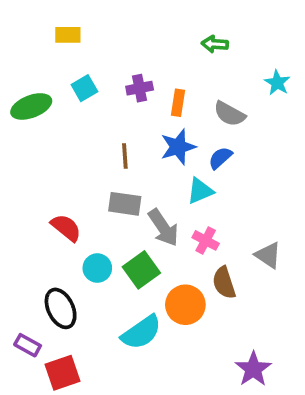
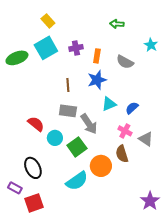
yellow rectangle: (68, 35) -> (48, 21), moved, turned 48
cyan square: (84, 88) -> (46, 48), size x1.6
blue semicircle: (220, 158) -> (132, 108), moved
pink cross: (206, 240) -> (125, 131), moved
cyan circle: (97, 268) -> (55, 138), moved
purple star: (253, 369) -> (150, 201), moved

